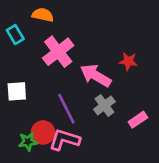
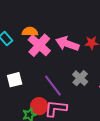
orange semicircle: (43, 15) -> (30, 32), moved
pink arrow: (96, 75) -> (67, 44), moved

